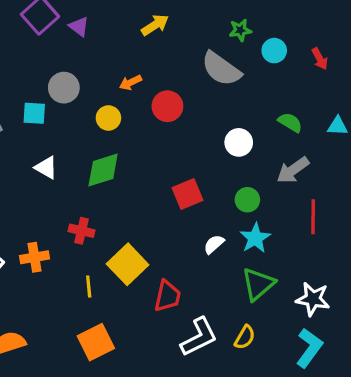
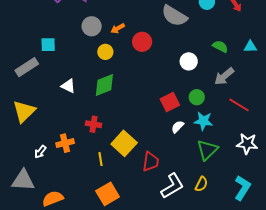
gray circle: (64, 88) -> (92, 26), moved
cyan square: (34, 113) -> (48, 45), moved
red square: (187, 194) -> (170, 102), moved
red line: (313, 217) -> (239, 105), turned -55
cyan star: (255, 238) -> (203, 121), turned -30
white star: (313, 299) -> (247, 144), moved

